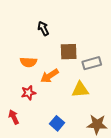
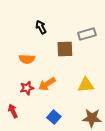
gray rectangle: (92, 63) -> (87, 34), moved
orange arrow: (50, 76) -> (47, 84), moved
yellow triangle: (80, 90) -> (86, 85), moved

